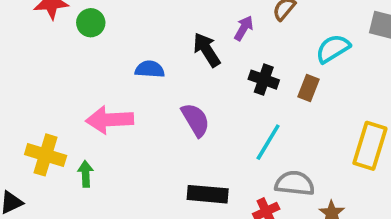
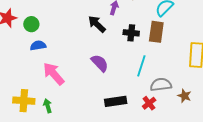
blue semicircle: (150, 69) -> (38, 45), moved
brown rectangle: (309, 88) -> (156, 32), size x1.5
pink arrow: (110, 120) -> (54, 74), turned 65

